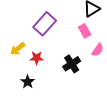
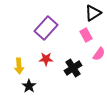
yellow arrow: (18, 49) -> (19, 66), moved, turned -56
red star: (37, 58) -> (46, 59), moved

